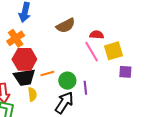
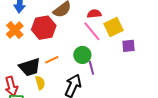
red hexagon: (24, 59) -> (44, 28), moved
green circle: (67, 81) -> (82, 55), moved

